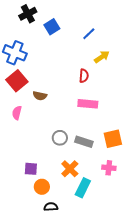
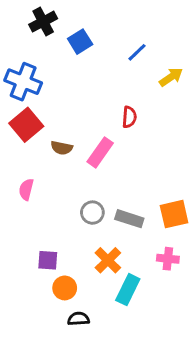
yellow arrow: (102, 57) -> (171, 77), moved
pink rectangle: (88, 104) -> (100, 152), moved, turned -60
pink semicircle: (17, 113) -> (26, 189), moved

